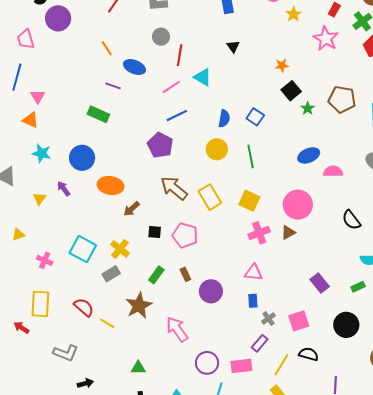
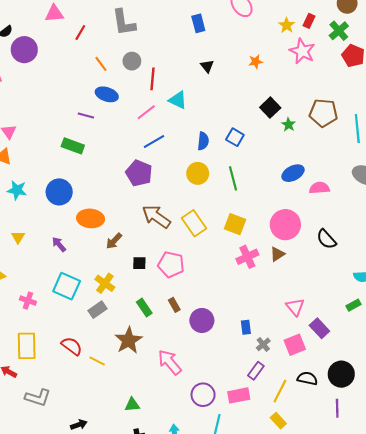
yellow star: (294, 14) -> (287, 25), moved
orange line: (107, 48) -> (101, 64), moved
orange star: (282, 65) -> (256, 62), moved
purple arrow: (64, 189) -> (59, 244), moved
black semicircle: (351, 220) -> (326, 239), moved
pink triangle: (253, 273) -> (295, 307), moved, turned 48
green rectangle: (156, 275) -> (144, 308), turned -66
purple rectangle: (320, 283) -> (319, 328), moved
black circle: (346, 325) -> (341, 374), moved
gray L-shape: (66, 353) -> (38, 398), moved

